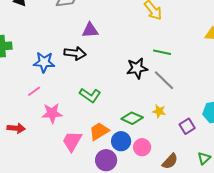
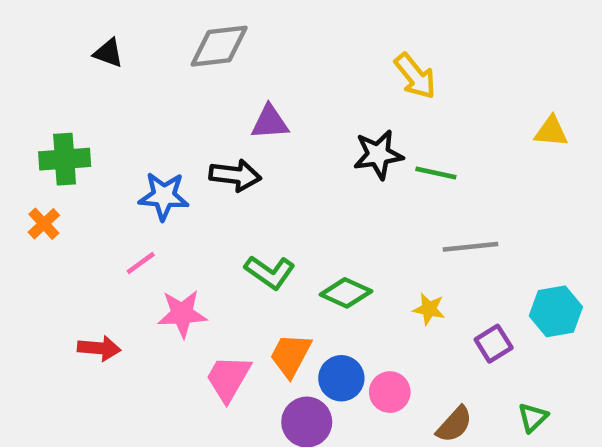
black star: (137, 68) -> (378, 155), moved
gray line: (164, 80) -> (470, 247), moved, turned -50
green diamond: (132, 118) -> (346, 293), moved
orange trapezoid: (99, 131) -> (291, 355), turned -30

